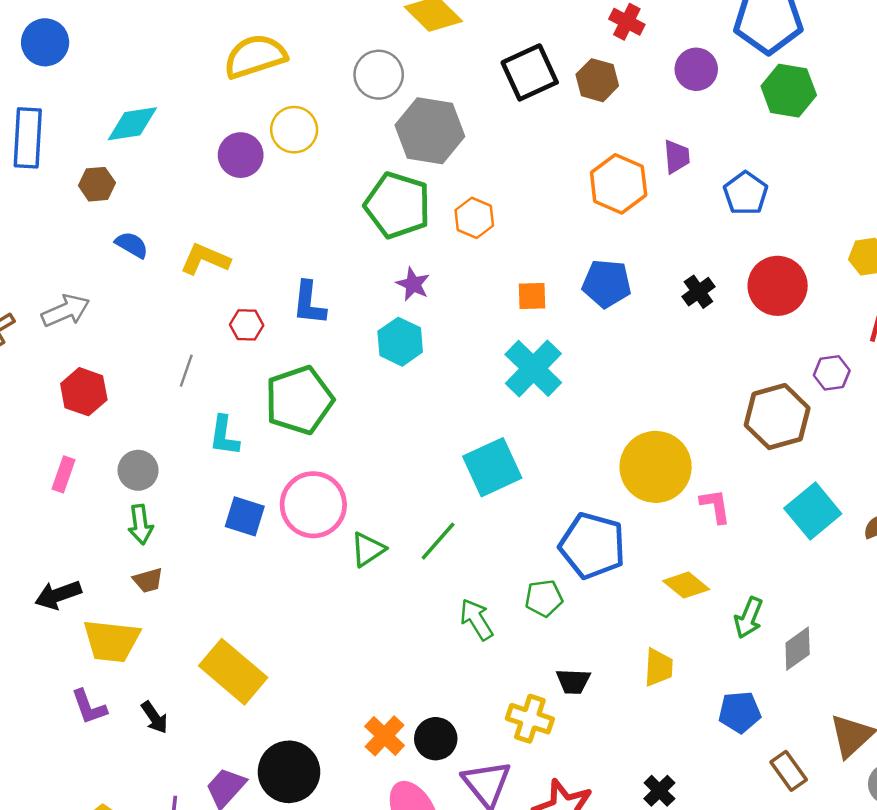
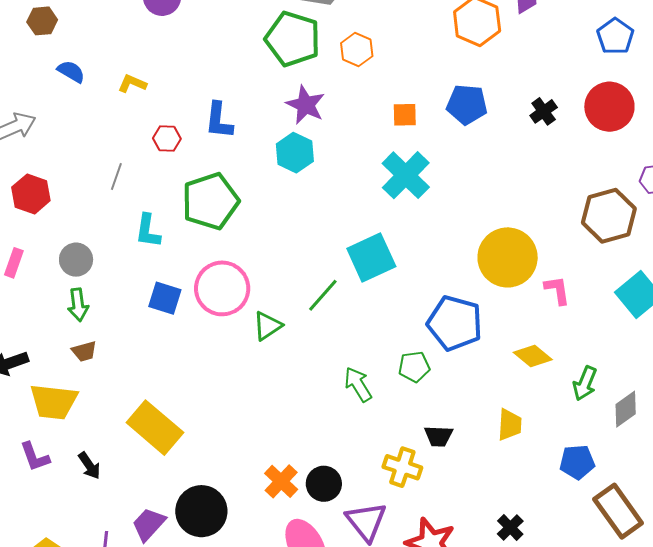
blue pentagon: (746, 193) -> (615, 36), moved
yellow L-shape: (205, 259) -> (132, 84), size x0.7
purple star: (413, 284) -> (306, 105), size x1.4
green line: (438, 541) -> (323, 295), moved
brown rectangle: (789, 771) -> (618, 511), size x1.6

